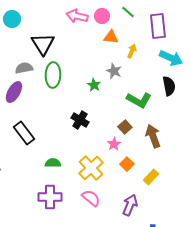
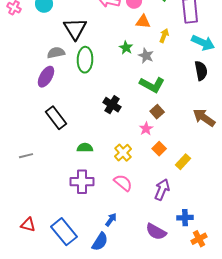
green star: (94, 85) -> (126, 48), moved
green L-shape: (139, 100) -> (152, 85), moved
brown arrow: (153, 136) -> (204, 118), moved, turned -35
yellow cross: (91, 168) -> (123, 153), size x0.7

